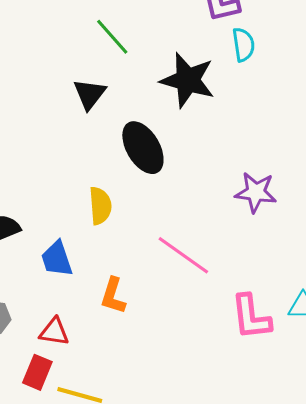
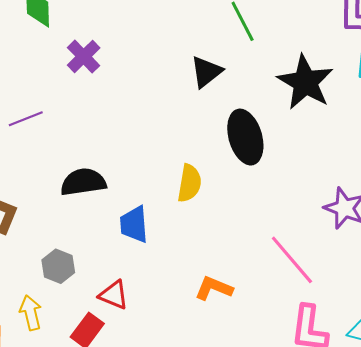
pink line: (183, 255) -> (292, 260), moved
orange L-shape: (113, 296) -> (214, 288), moved, turned 81

